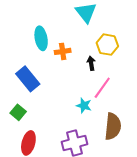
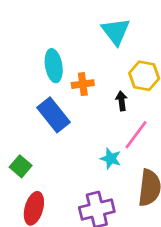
blue rectangle: (28, 79) -> (53, 115), moved

